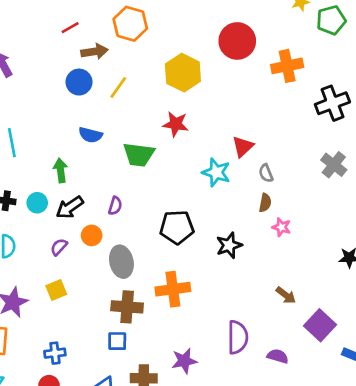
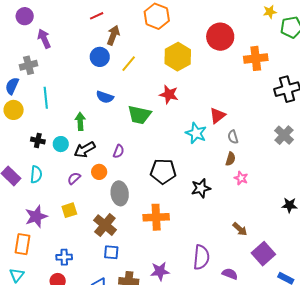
orange hexagon: (130, 24) -> (157, 16), moved
brown arrow: (94, 52) -> (113, 35), turned -66
brown cross: (127, 307) -> (105, 225), moved, turned 30

